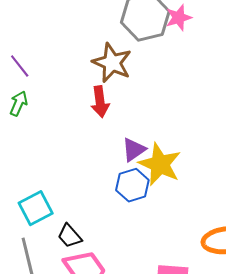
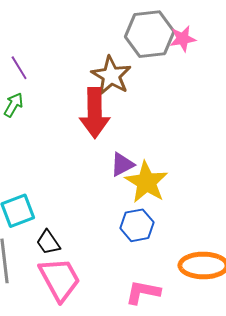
red arrow: (100, 102) -> (95, 113), size x1.6
blue hexagon: (132, 185) -> (137, 225), moved

